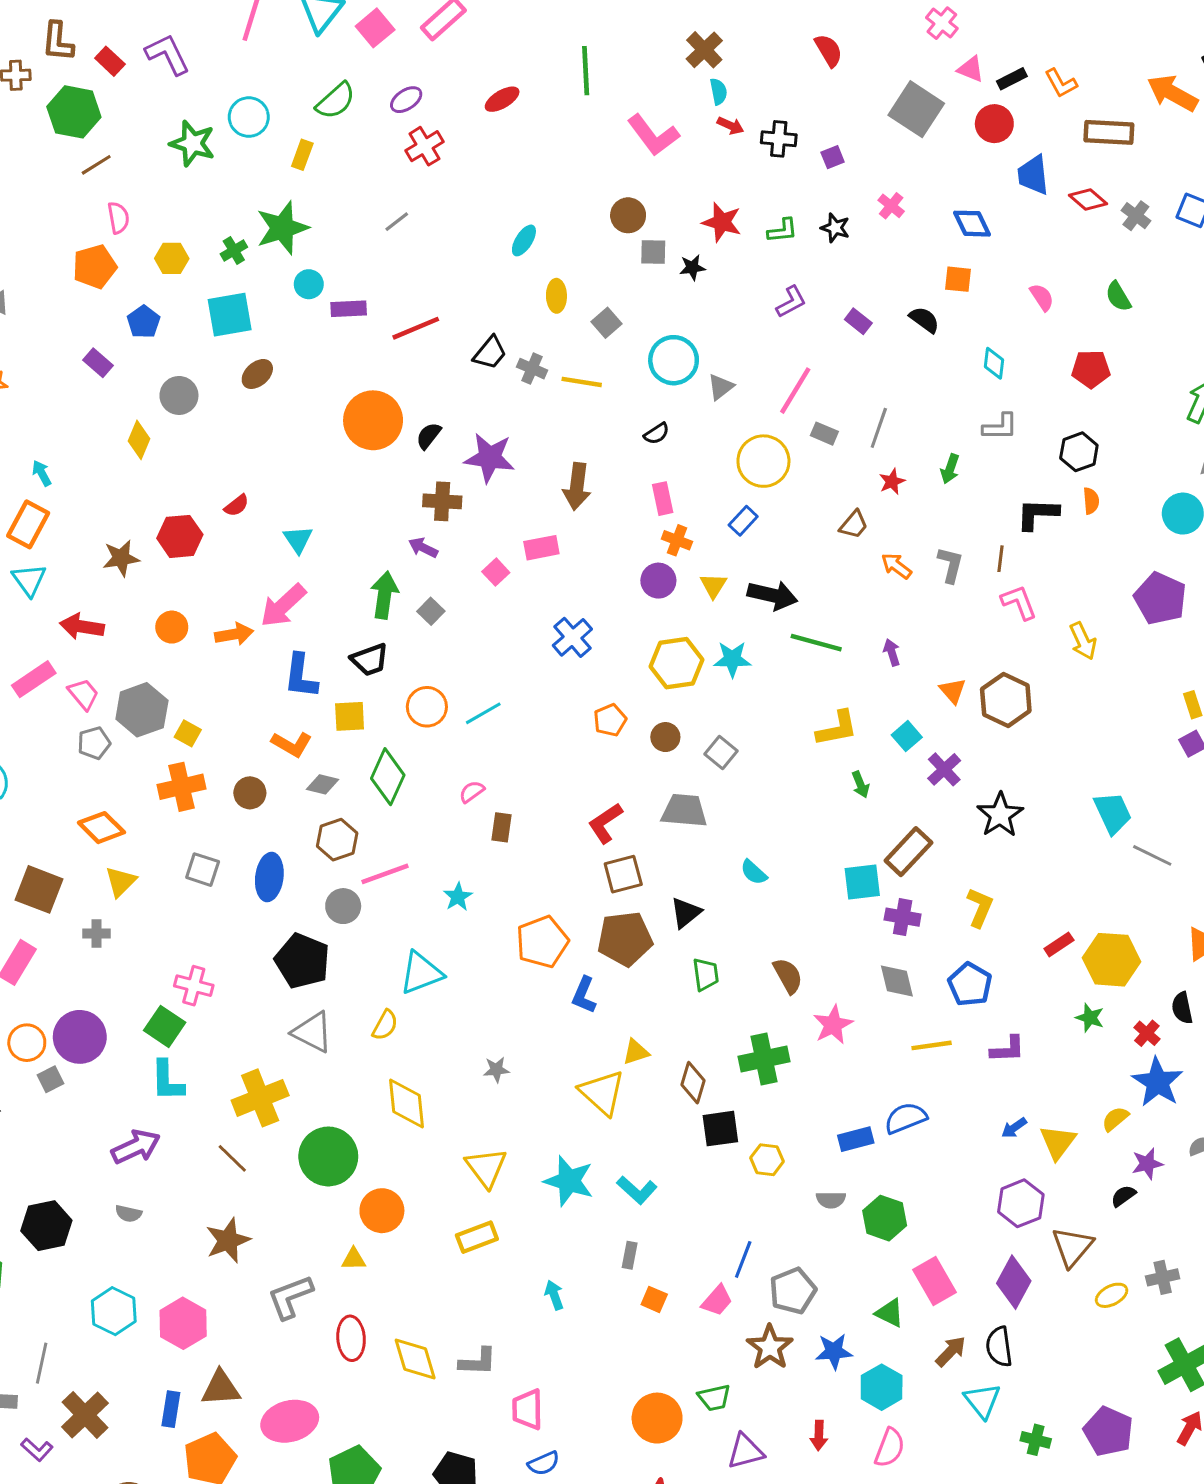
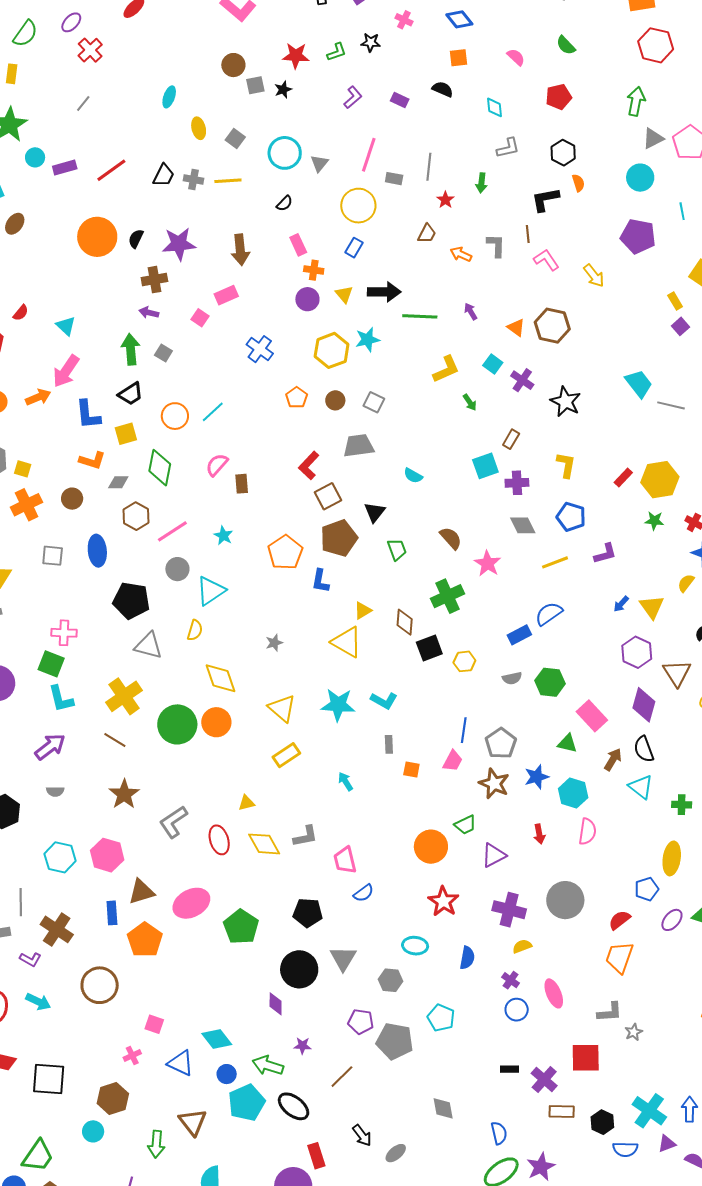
pink semicircle: (472, 792) -> (217, 465), size x1.4
brown rectangle: (908, 852) -> (511, 439), size x0.6
gray circle: (343, 906) -> (177, 569), moved
orange circle: (382, 1211) -> (216, 722), moved
yellow triangle: (354, 1259) -> (246, 803), moved

